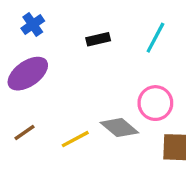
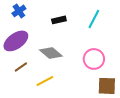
gray diamond: (119, 128) -> (51, 53), moved
brown line: (25, 132) -> (21, 67), moved

